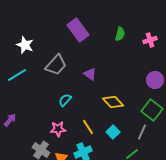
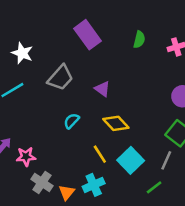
yellow diamond: (113, 102) -> (116, 123), moved
pink star: (58, 129) -> (26, 157), moved
cyan square: (113, 132) -> (131, 160), size x1.5

